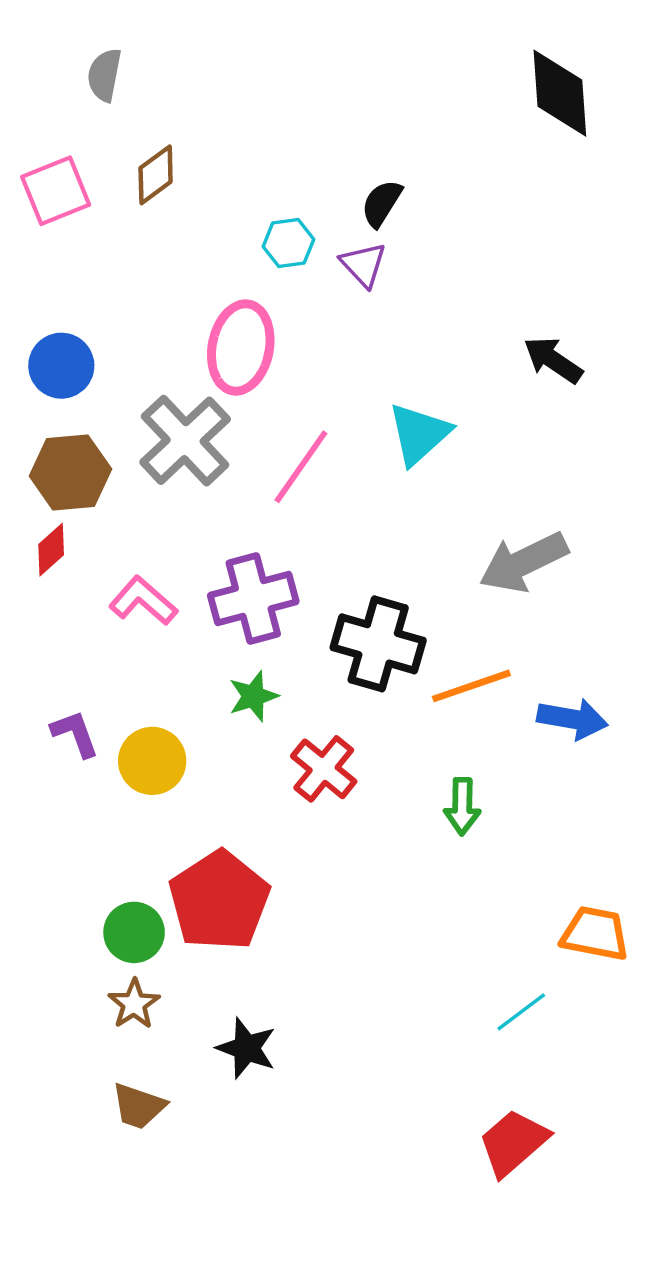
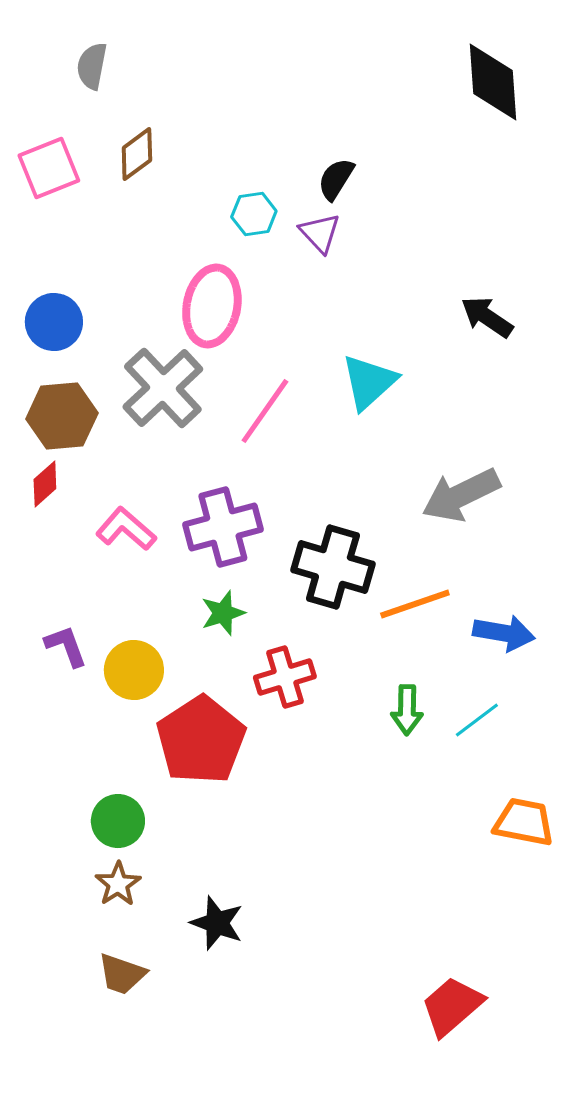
red cross: (324, 769) -> (285, 677), turned 34
red pentagon: (219, 901) -> (201, 740), moved
cyan line: (521, 1012) -> (477, 720), moved

